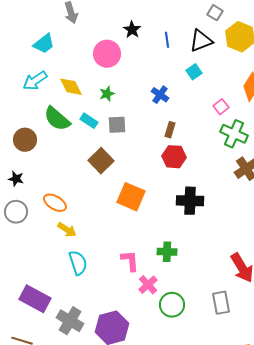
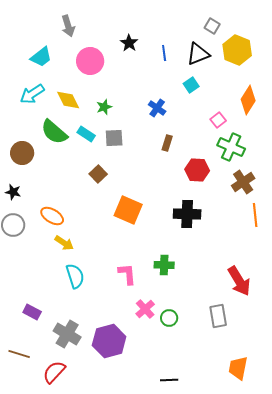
pink circle: (107, 54) -> (90, 61), moved
red hexagon: (174, 157) -> (197, 170), moved
brown square: (101, 161) -> (98, 174), size x0.7
pink cross: (148, 285) -> (145, 309), moved
purple rectangle: (35, 299) -> (32, 312), size x0.6
green circle: (172, 305) -> (169, 318), size x0.7

